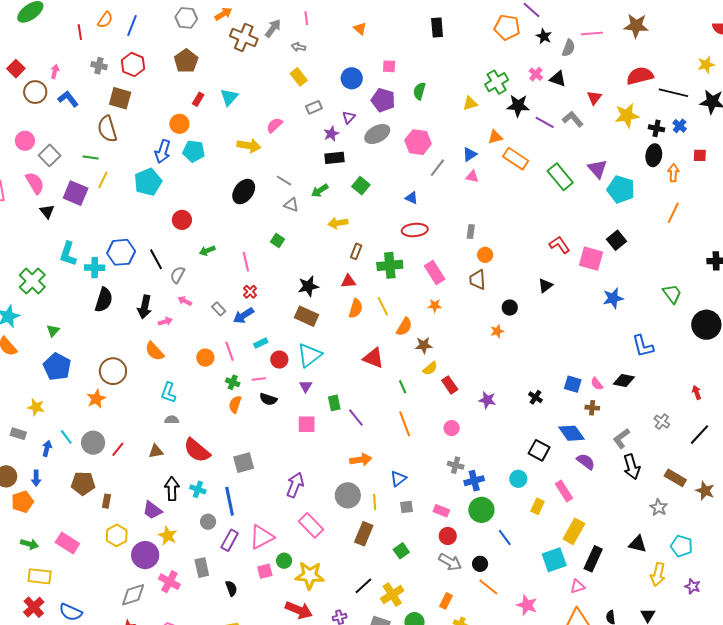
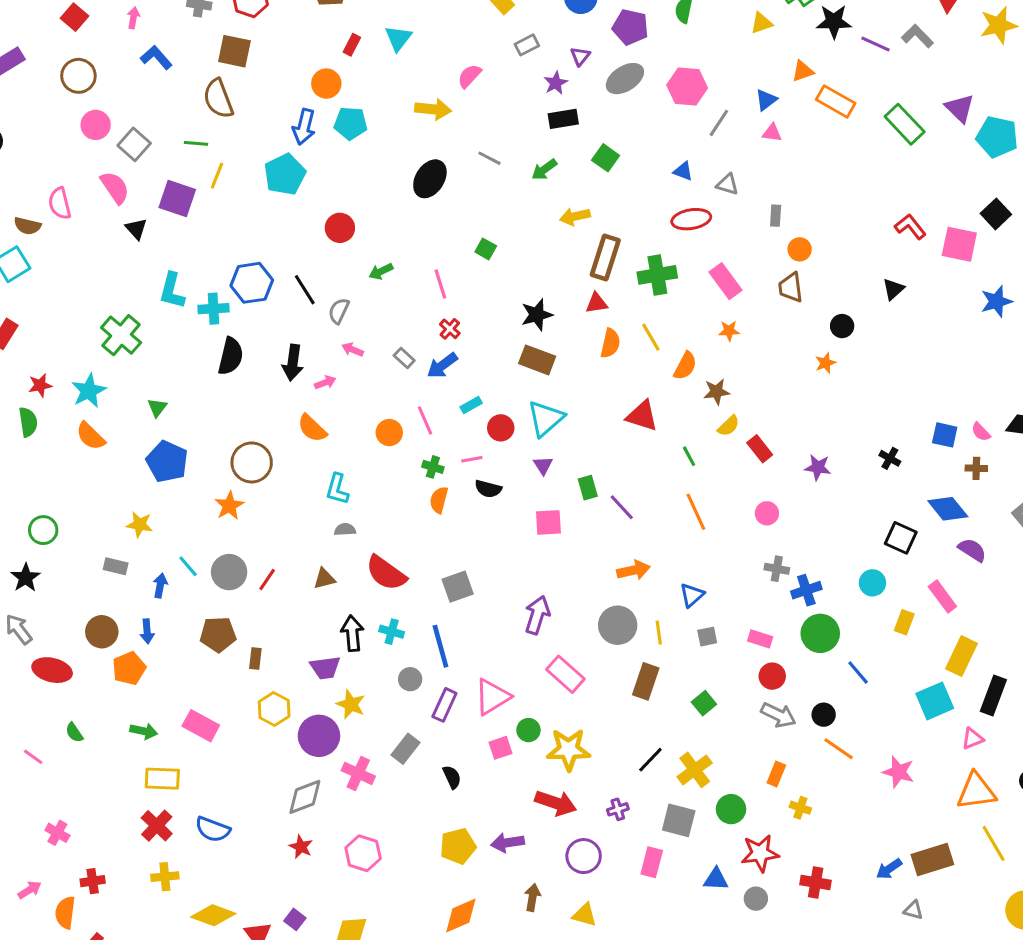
brown circle: (35, 92) -> (78, 76), moved
gray triangle: (291, 205) -> (727, 184), moved
brown rectangle: (356, 251) -> (605, 257), size x1.8
purple trapezoid: (152, 510) -> (325, 668), turned -40
gray rectangle: (202, 568) -> (406, 749), turned 54

